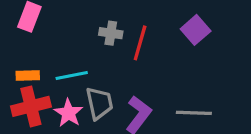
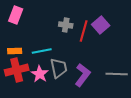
purple square: (196, 30) -> (101, 25), moved

